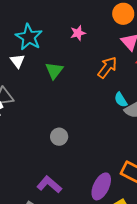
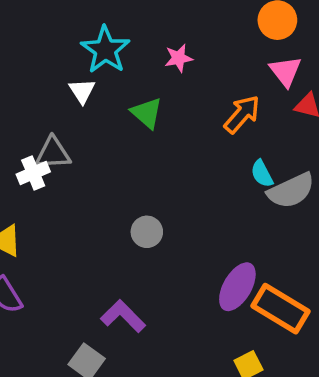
pink star: (78, 33) -> (179, 58), moved
green triangle: (54, 71) -> (147, 113), turned -30
purple ellipse: (101, 186) -> (237, 287), moved

